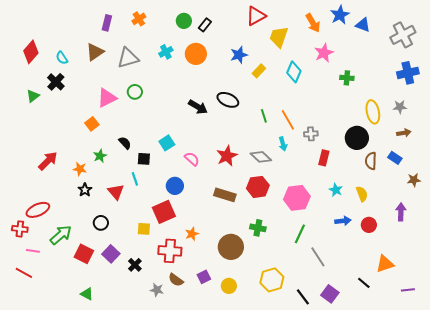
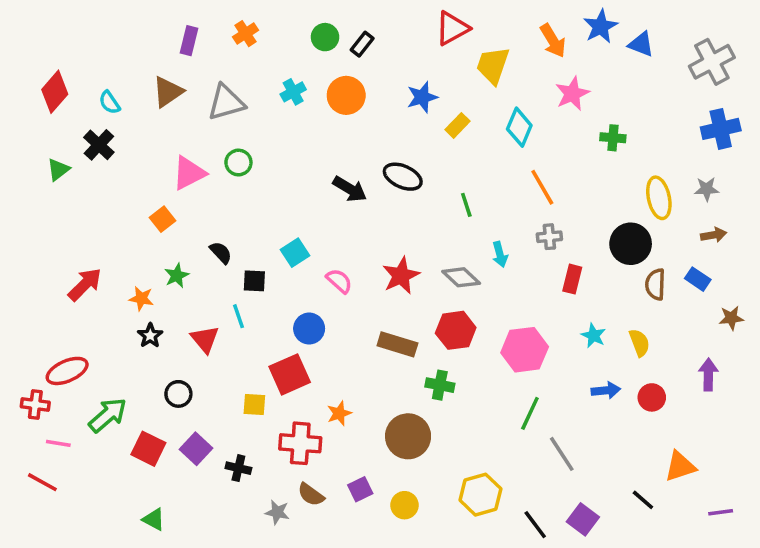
orange line: (288, 120) -> (542, 187), moved
green cross: (258, 228) -> (440, 385), moved
black cross: (135, 265) -> (238, 468), turned -32

